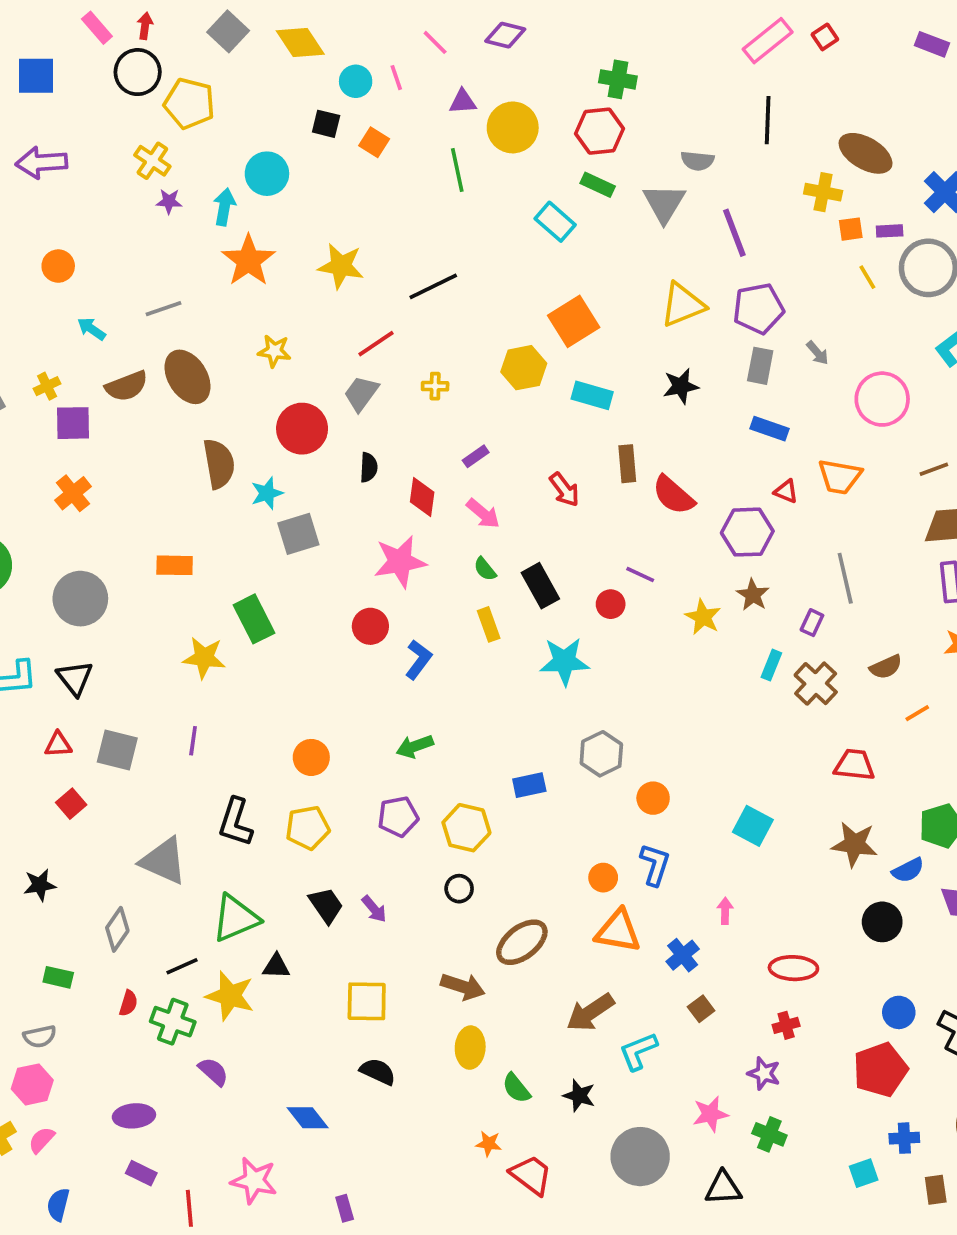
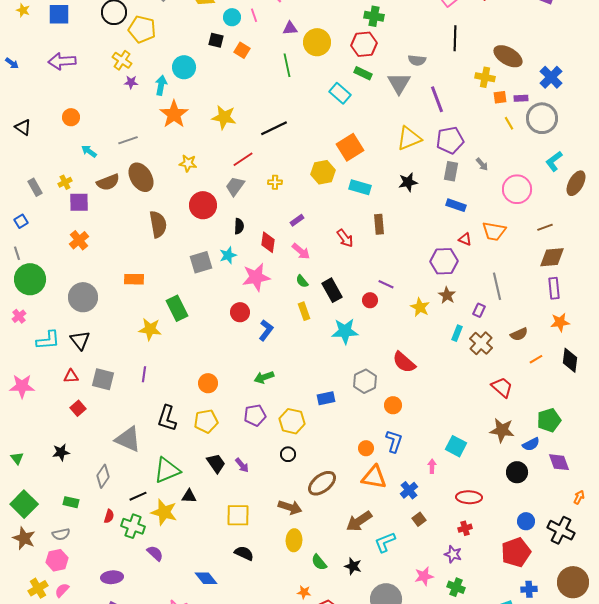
cyan star: (267, 493) -> (228, 255), moved
red semicircle: (673, 495) -> (404, 362), moved
red trapezoid: (854, 765) -> (502, 387), turned 35
cyan square: (753, 826) -> (456, 446), moved

